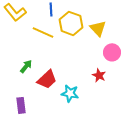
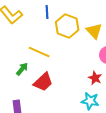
yellow line: (43, 32) -> (39, 52), moved
cyan star: (70, 93) -> (90, 101), moved

